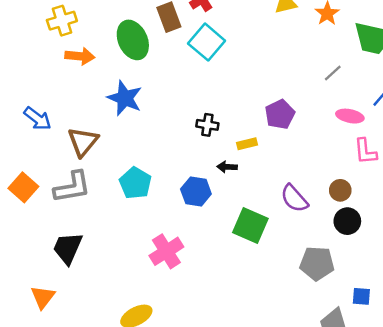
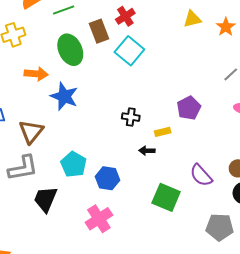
orange arrow: (80, 56) -> (36, 74), moved
blue hexagon: (196, 191) -> (107, 178), moved
black trapezoid: (68, 248) -> (45, 199), moved

